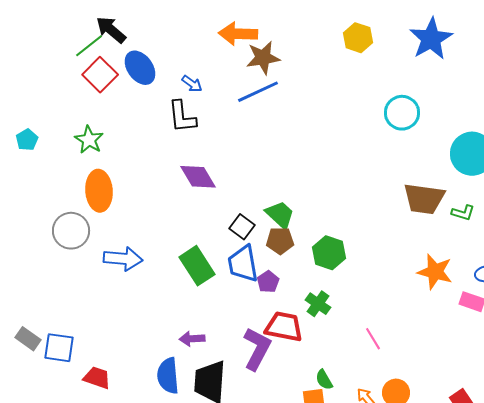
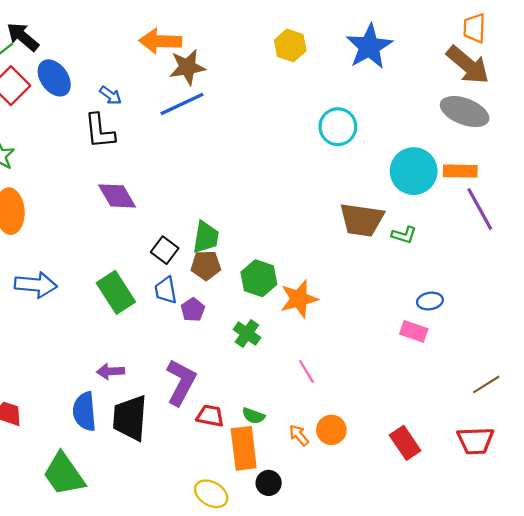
green trapezoid: (280, 215) -> (206, 237), turned 56
blue trapezoid: (243, 264) -> (166, 290), size x0.7
orange star: (435, 272) -> (299, 299), moved, turned -30
red trapezoid: (284, 327) -> (210, 416), moved, size x0.7
green semicircle: (324, 380) -> (253, 416), turned -40

